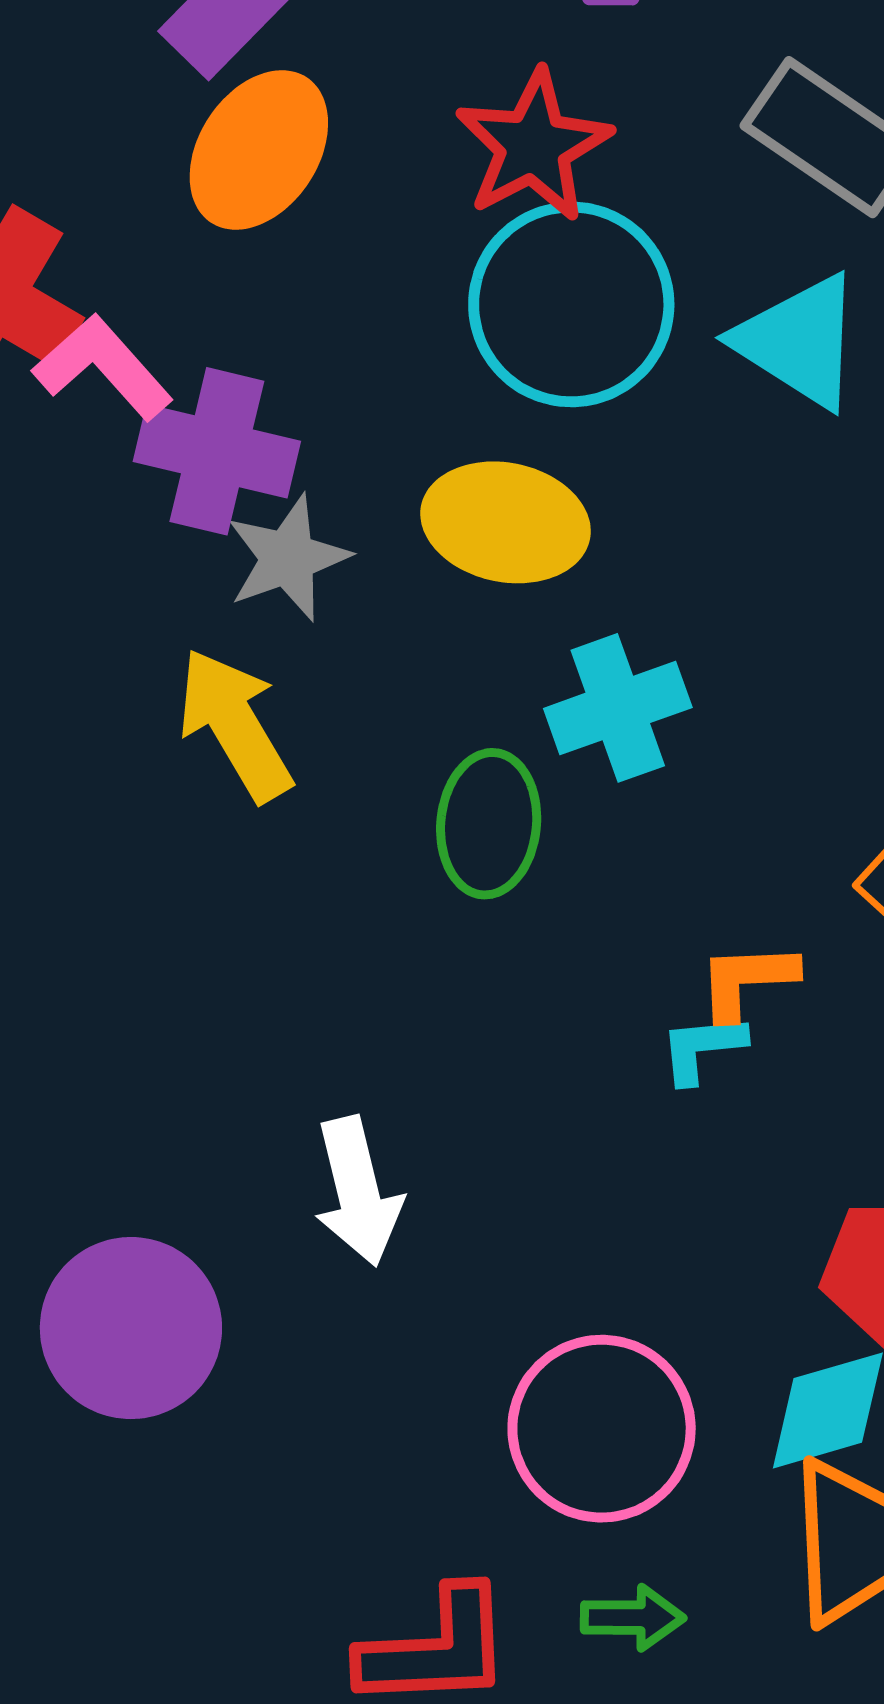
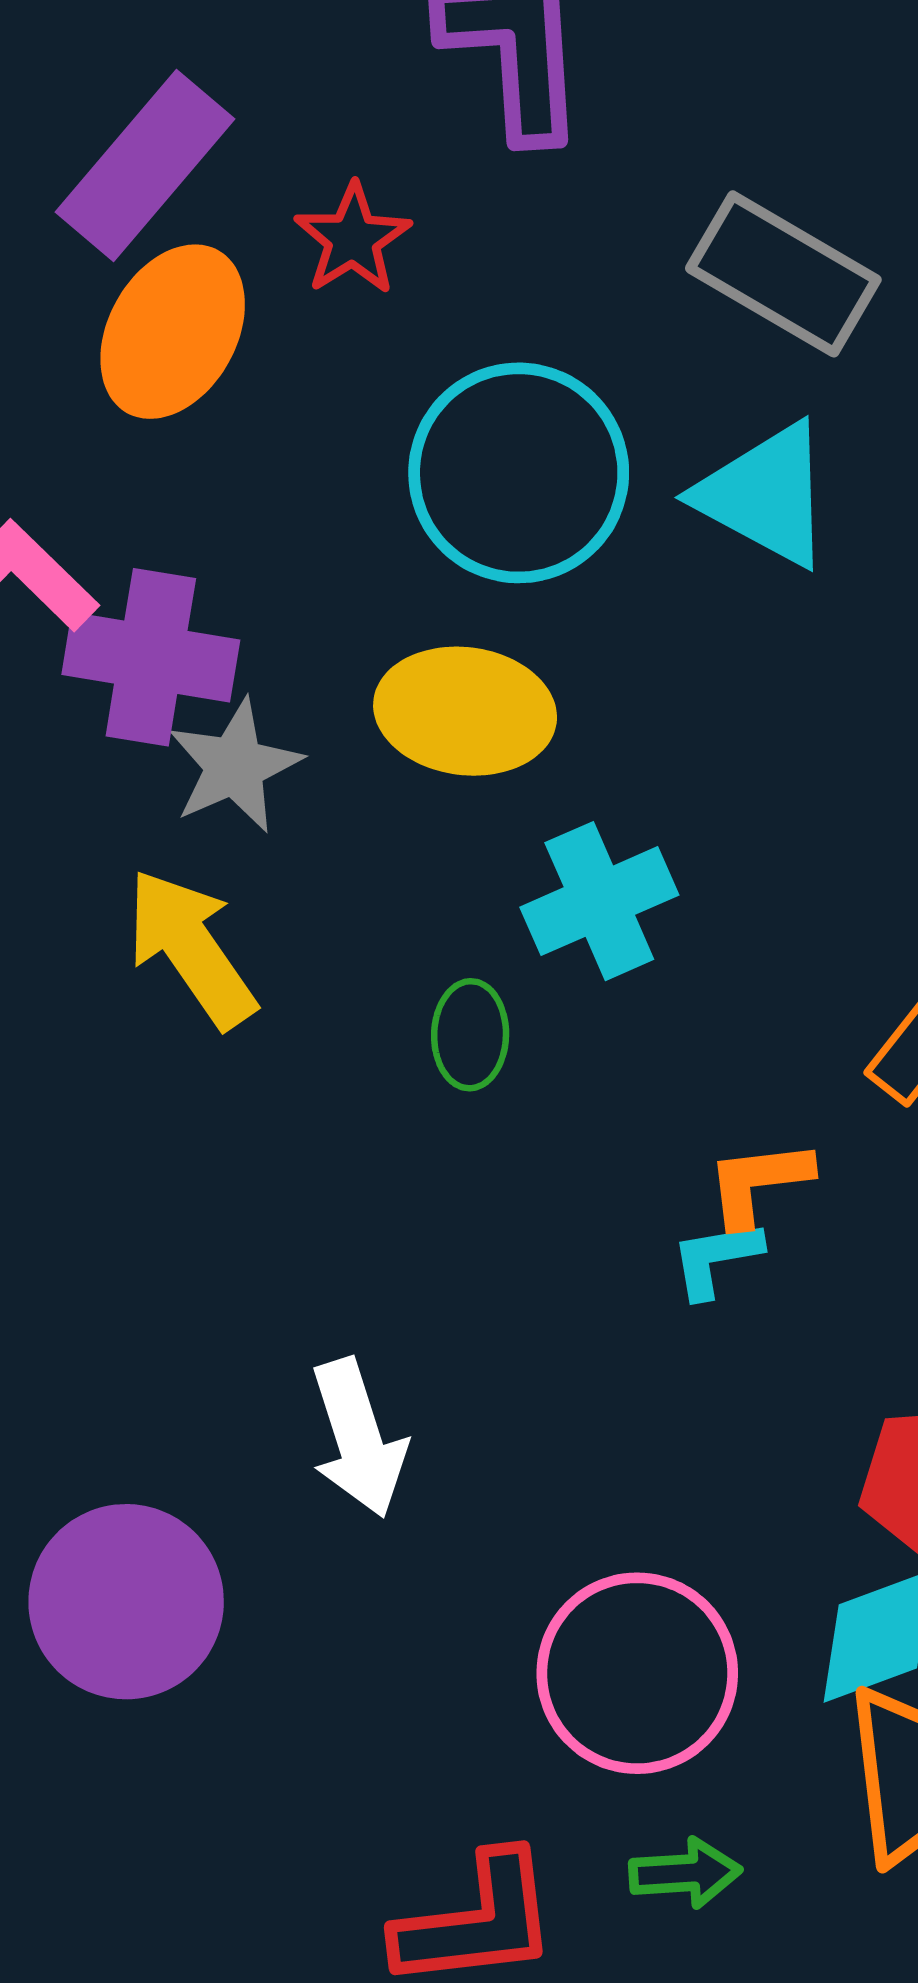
red star: (533, 146) -> (353, 239), moved, size x0.7
green ellipse: (489, 824) -> (470, 1035), size x0.7

